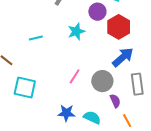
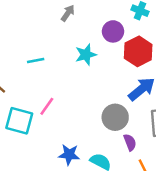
pink line: (75, 76) -> (47, 106), moved

